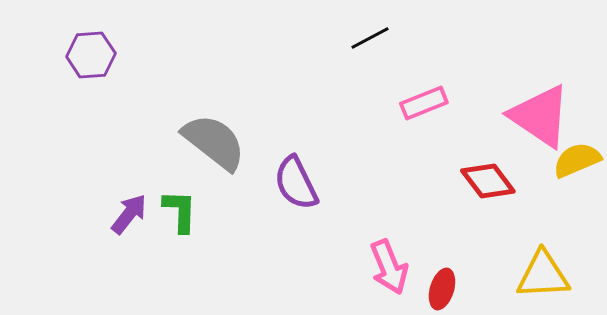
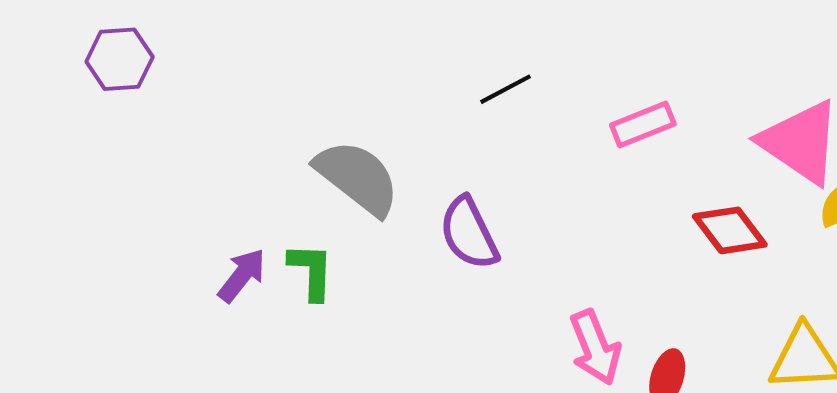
black line: (370, 38) -> (506, 89), moved
purple hexagon: (91, 55) -> (120, 59), moved

